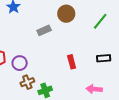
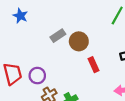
brown circle: (66, 14) -> (79, 41), moved

